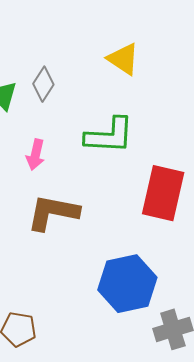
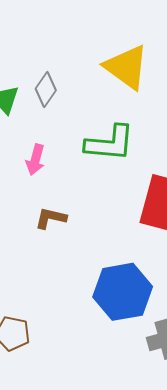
yellow triangle: (123, 59) -> (126, 67), size x1.4
brown L-shape: (53, 213) -> (51, 218), size x0.6

